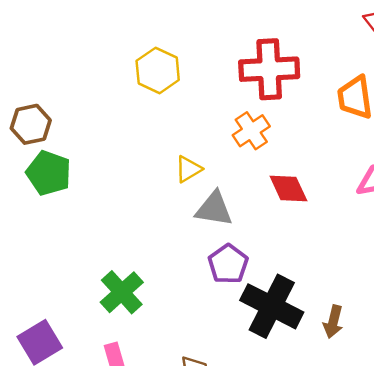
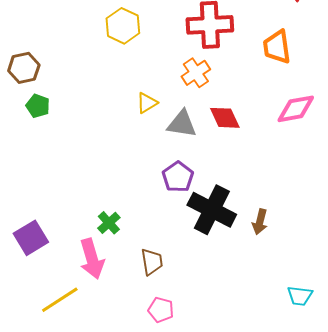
green pentagon: (49, 173) -> (38, 106), size x0.7
gray triangle: (214, 209) -> (182, 124), moved
green cross: (122, 292) -> (109, 223), moved, size x0.7

